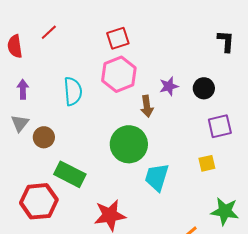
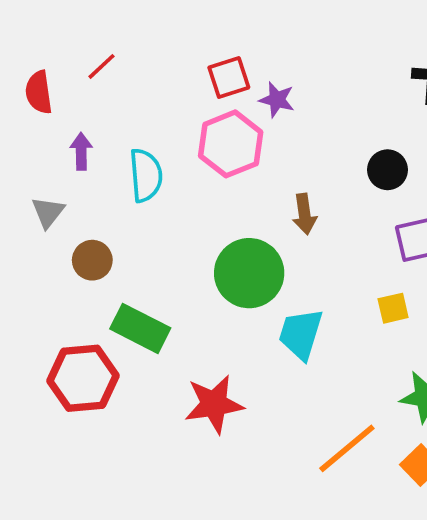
purple star: (169, 86) -> (277, 100), moved, turned 30
purple arrow: (23, 89) -> (81, 151), moved
brown arrow: (147, 106) -> (304, 214), moved
gray triangle: (20, 123) -> (48, 212), moved

